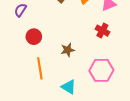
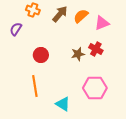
red circle: (34, 37) -> (41, 55), moved
brown star: (68, 50) -> (78, 54), moved

